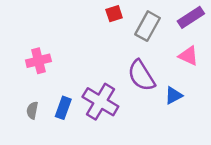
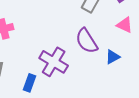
blue rectangle: (63, 108) -> (30, 83), moved

